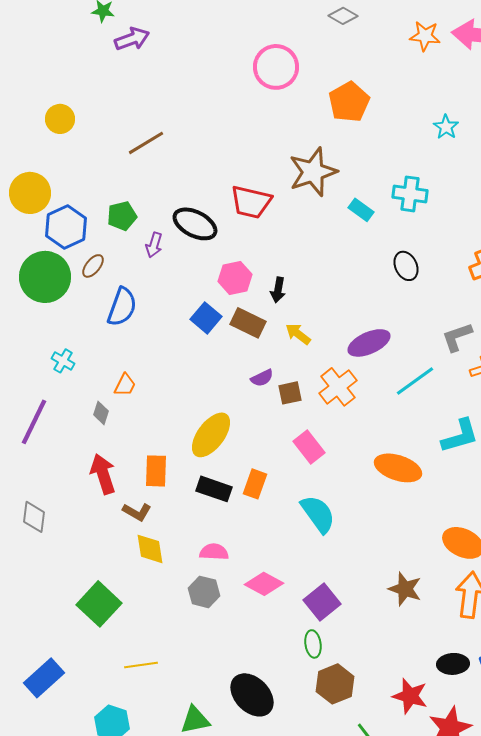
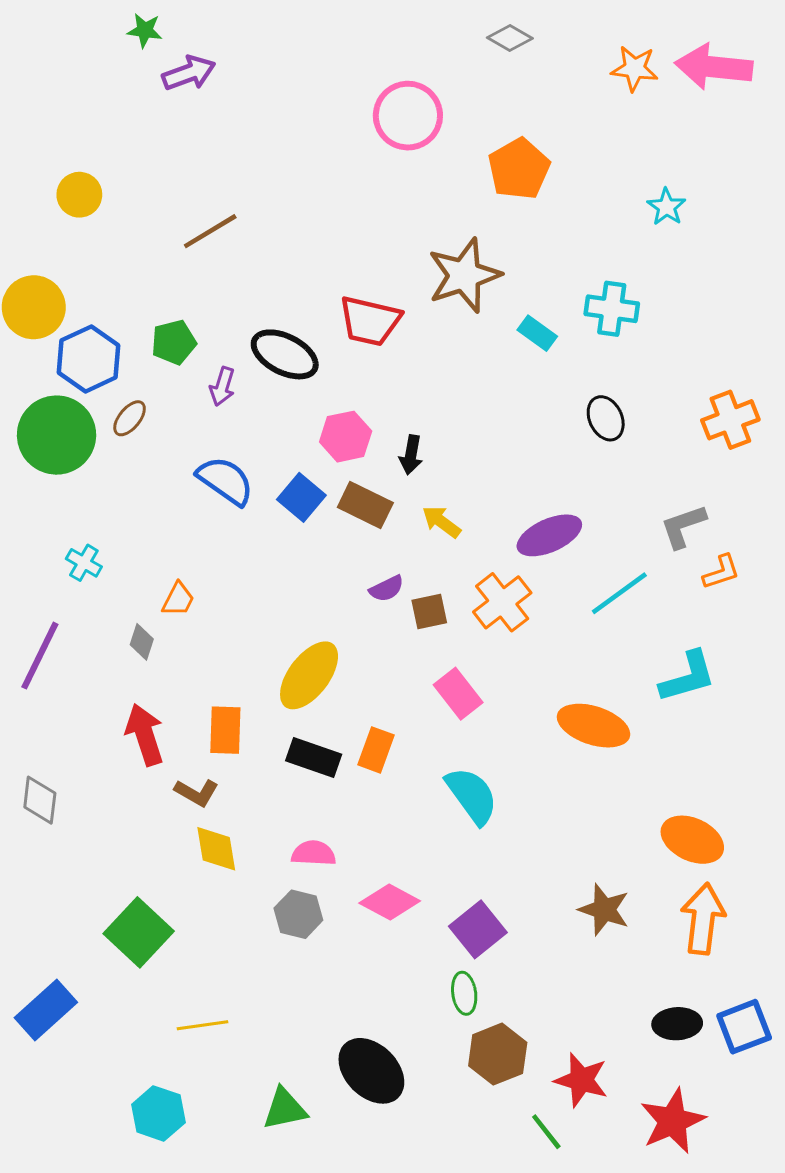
blue semicircle: (122, 307) -> (225, 481), moved, turned -75
blue rectangle: (44, 678) -> (46, 1010), moved
red star: (410, 696) -> (581, 1080), moved

